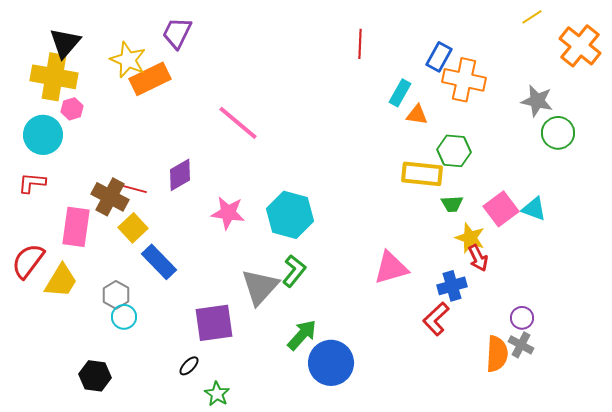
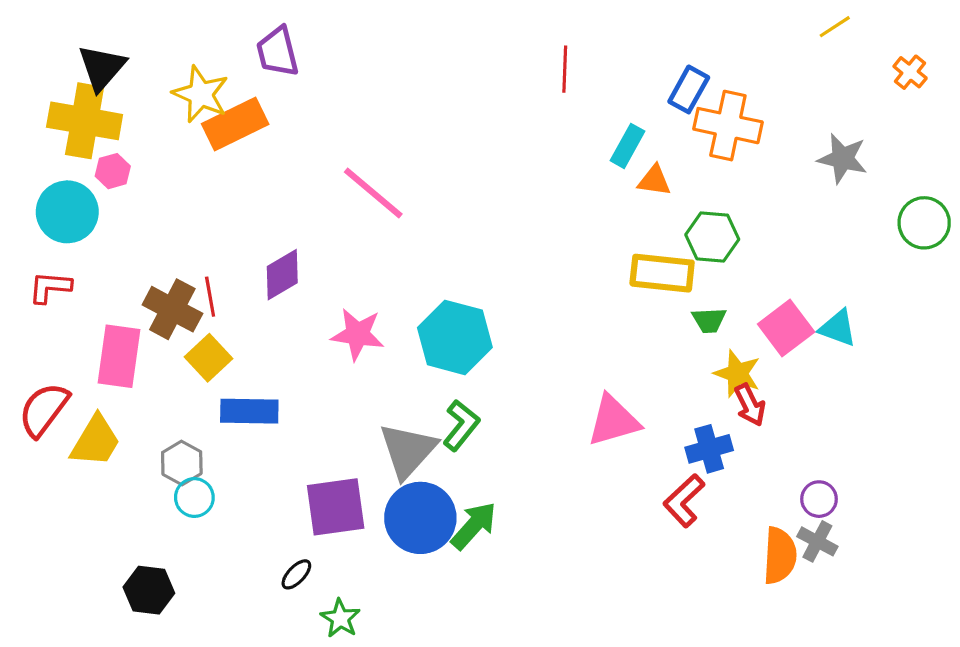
purple trapezoid: (177, 33) -> (278, 52), turned -40
orange cross: (580, 46) -> (910, 72), size x0.5
green circle: (558, 133) -> (924, 223), moved
red line: (134, 189) -> (210, 297), turned 65
blue rectangle: (159, 262) -> (249, 411), turned -45
blue circle: (331, 363) -> (420, 518), moved

